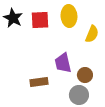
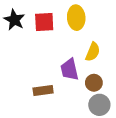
yellow semicircle: (92, 34) -> (93, 52), moved
gray circle: (79, 95) -> (99, 105), moved

